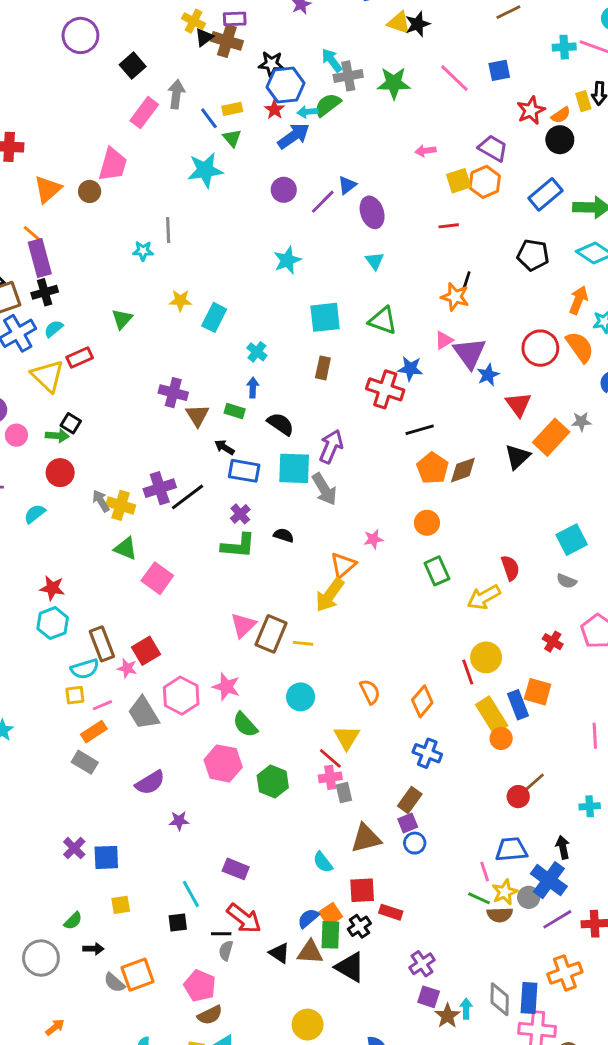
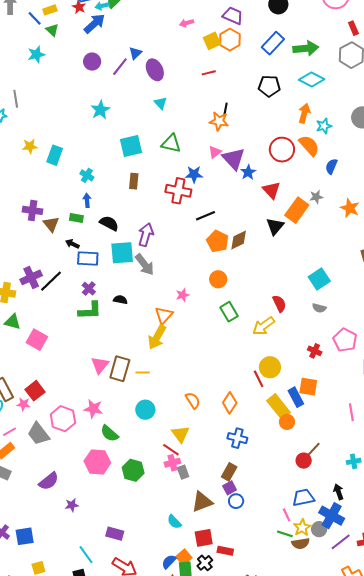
cyan star: (205, 170) -> (36, 54), size x0.7

